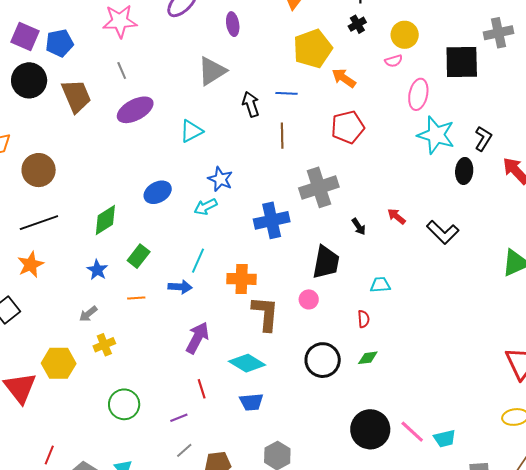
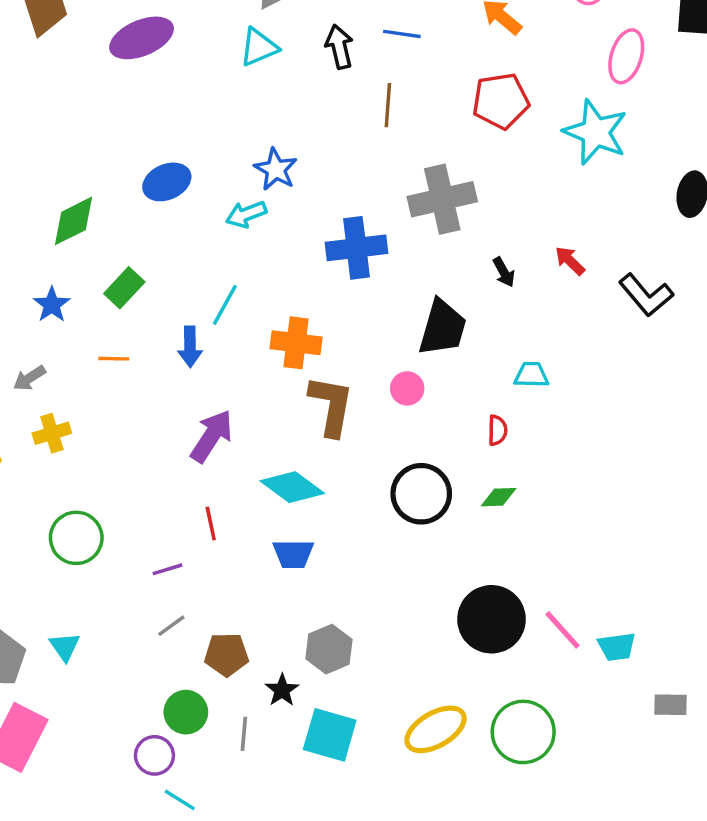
cyan triangle: (191, 131) -> (259, 47), moved
cyan star: (436, 135) -> (595, 132), moved
blue arrow: (180, 287) -> (190, 347), turned 80

